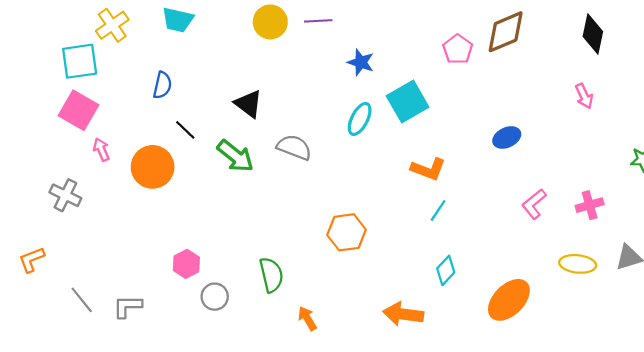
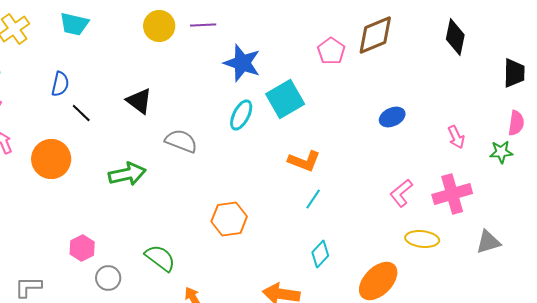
blue star: (361, 62) -> (242, 63), size x1.5
pink arrow: (584, 96) -> (456, 137), moved
black line: (185, 130) -> (81, 113), moved
blue ellipse: (507, 137) -> (392, 117), moved
green arrow: (235, 156) -> (127, 174), moved, turned -51
pink cross: (590, 205) -> (452, 194), size x1.5
yellow ellipse: (578, 264) -> (422, 239), moved
green semicircle: (271, 275) -> (160, 258), turned -40

